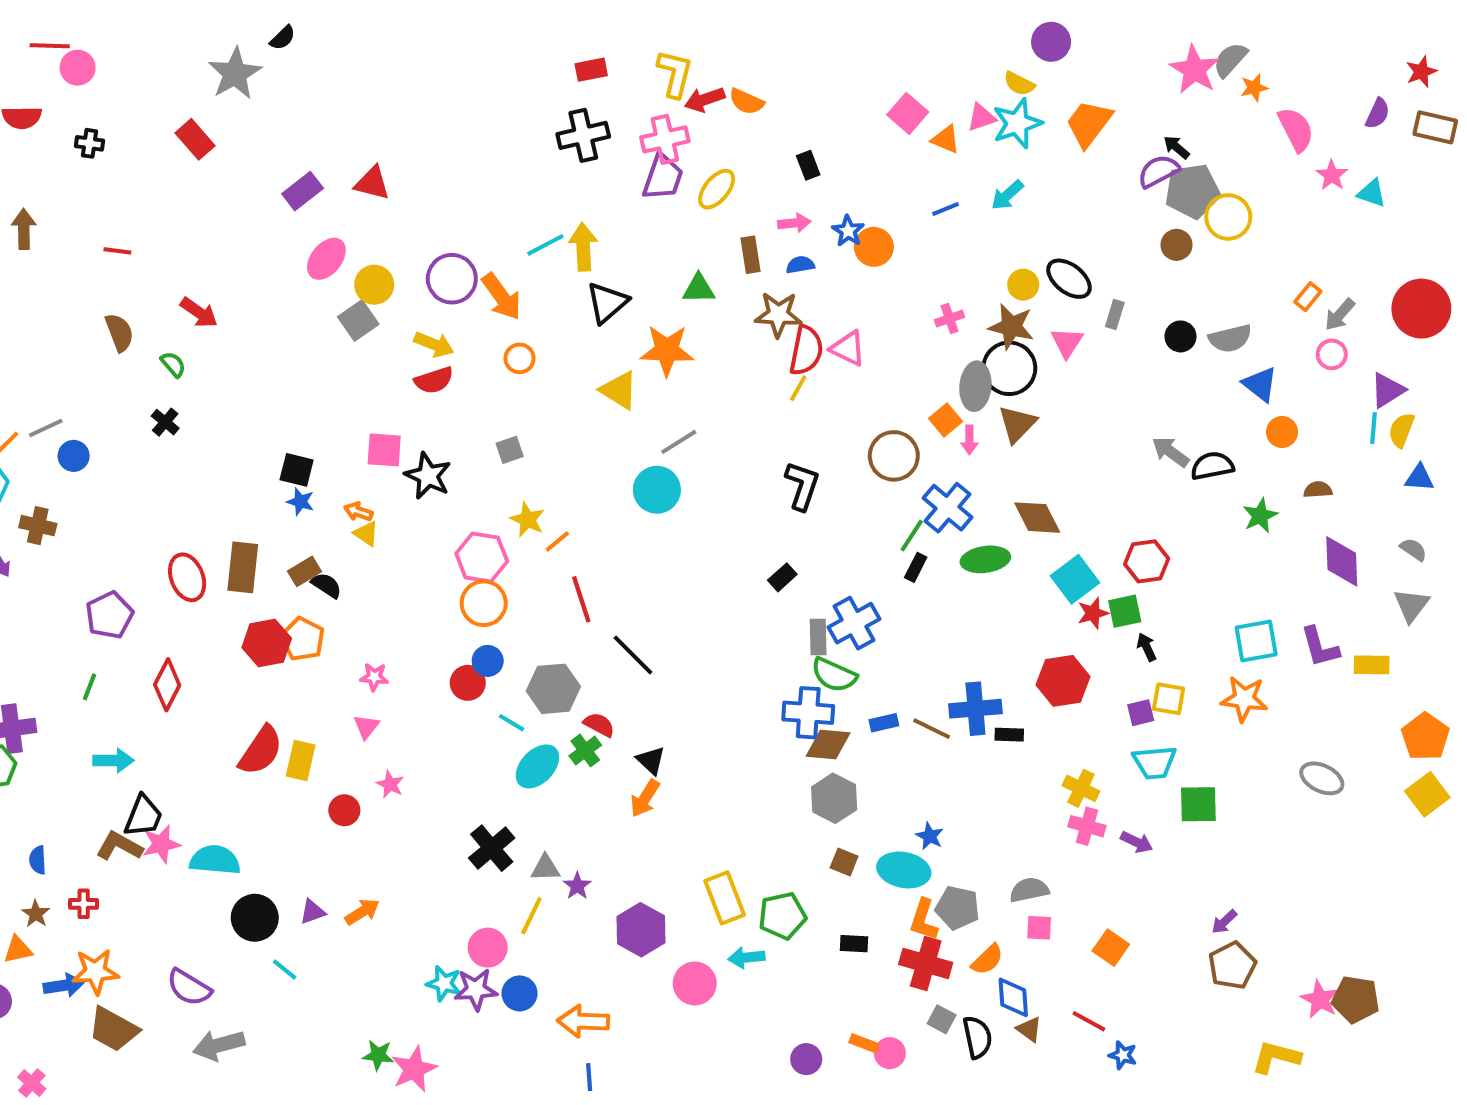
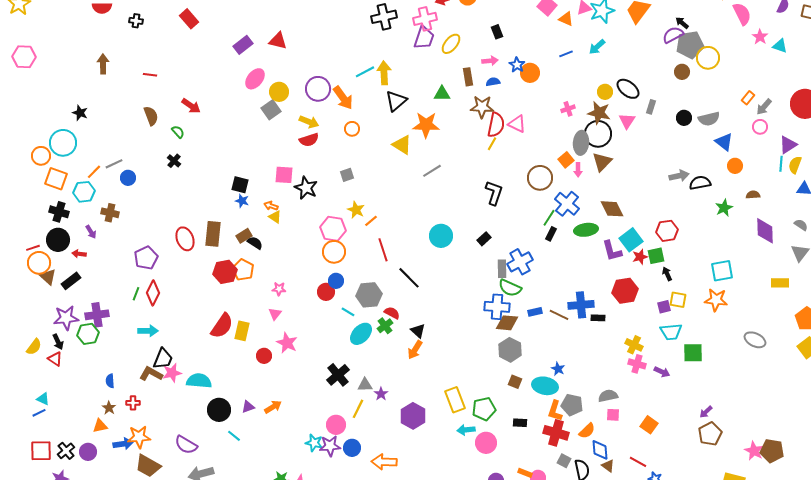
gray arrow: (1171, 452) -> (679, 176), turned 132
cyan circle: (657, 490) -> (441, 236), moved
purple L-shape: (1320, 647) -> (612, 251), moved
red diamond: (167, 685) -> (153, 293), moved
pink star: (390, 784) -> (287, 343), size x1.5
pink circle: (695, 983) -> (486, 443), moved

